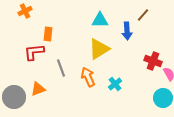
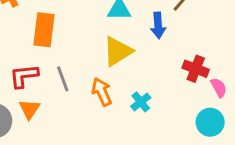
orange rectangle: (48, 34) -> (44, 30), size x1.6
red L-shape: (34, 52) -> (24, 76), moved
orange triangle: (38, 89) -> (30, 109), turned -35

